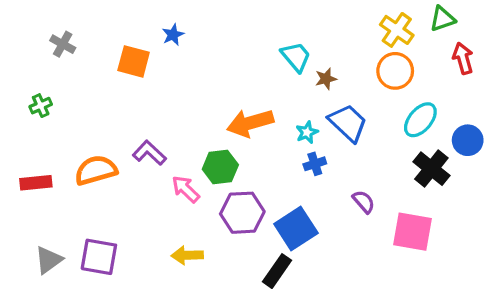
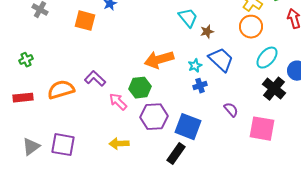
green cross: (41, 106) -> (26, 60), moved
blue square: (296, 228) -> (188, 127), turned -36

